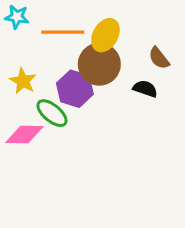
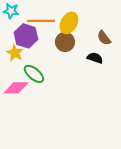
brown circle: (99, 64) -> (65, 42), size x0.7
purple hexagon: (75, 89) -> (26, 36), moved

